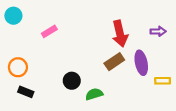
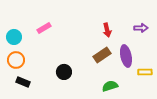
cyan circle: (13, 16) -> (14, 37), moved
red arrow: (120, 34) -> (107, 30), size x0.6
green semicircle: (94, 94) -> (110, 86), moved

